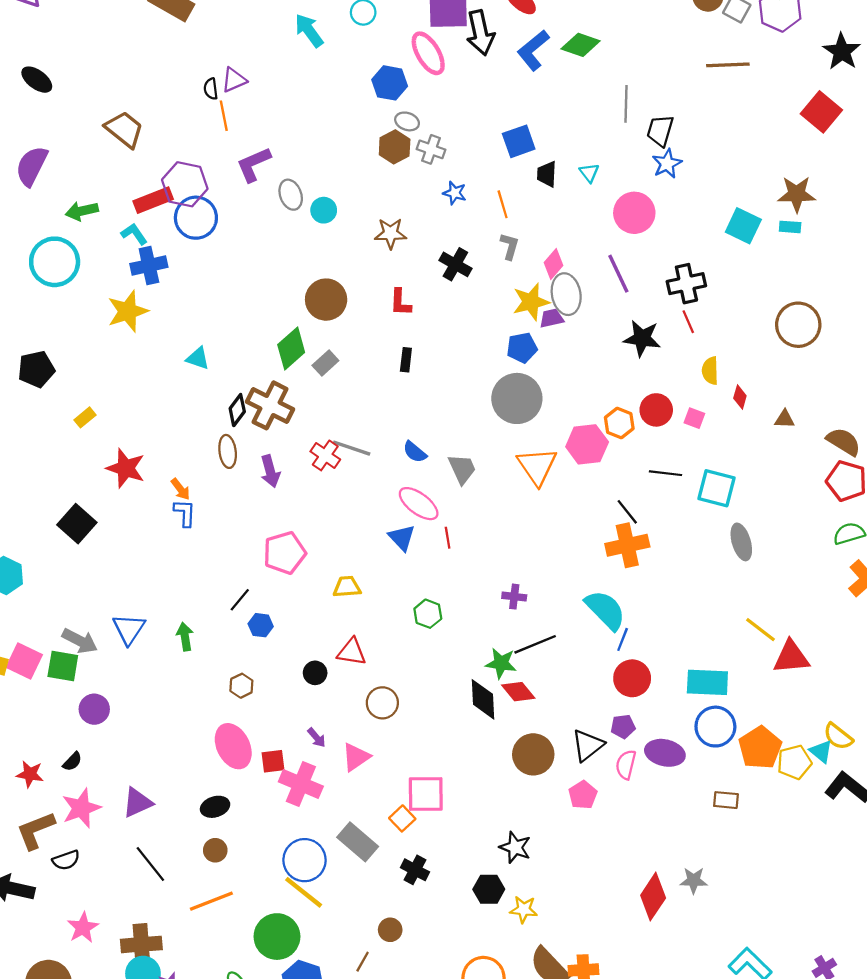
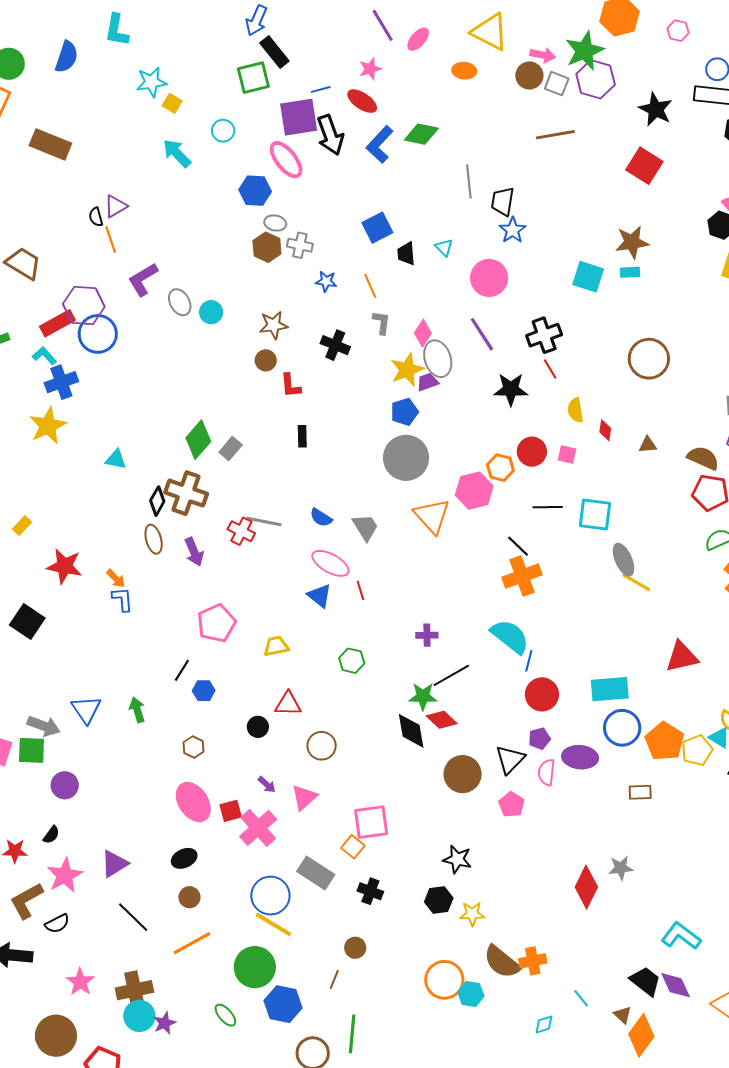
brown circle: (326, 300) -> (266, 360), moved, size x0.6
yellow line: (761, 630) -> (636, 582), moved
pink cross: (301, 784) -> (258, 828), turned 33

